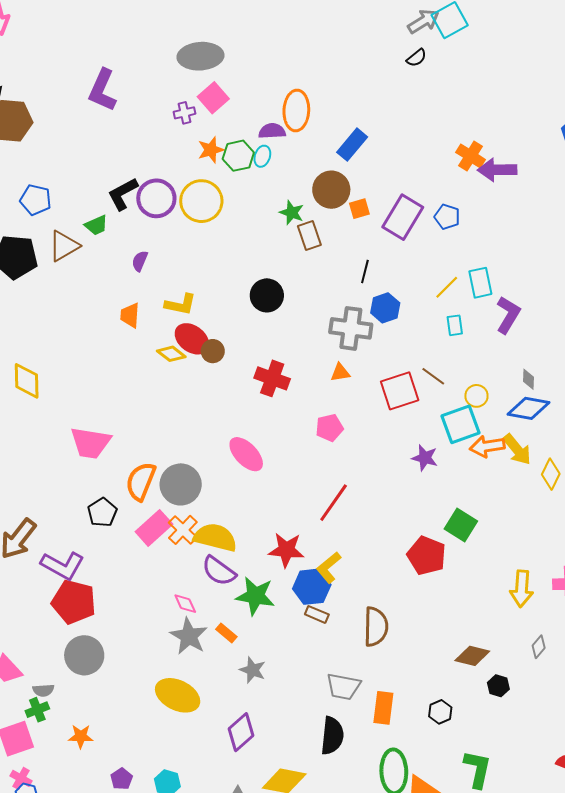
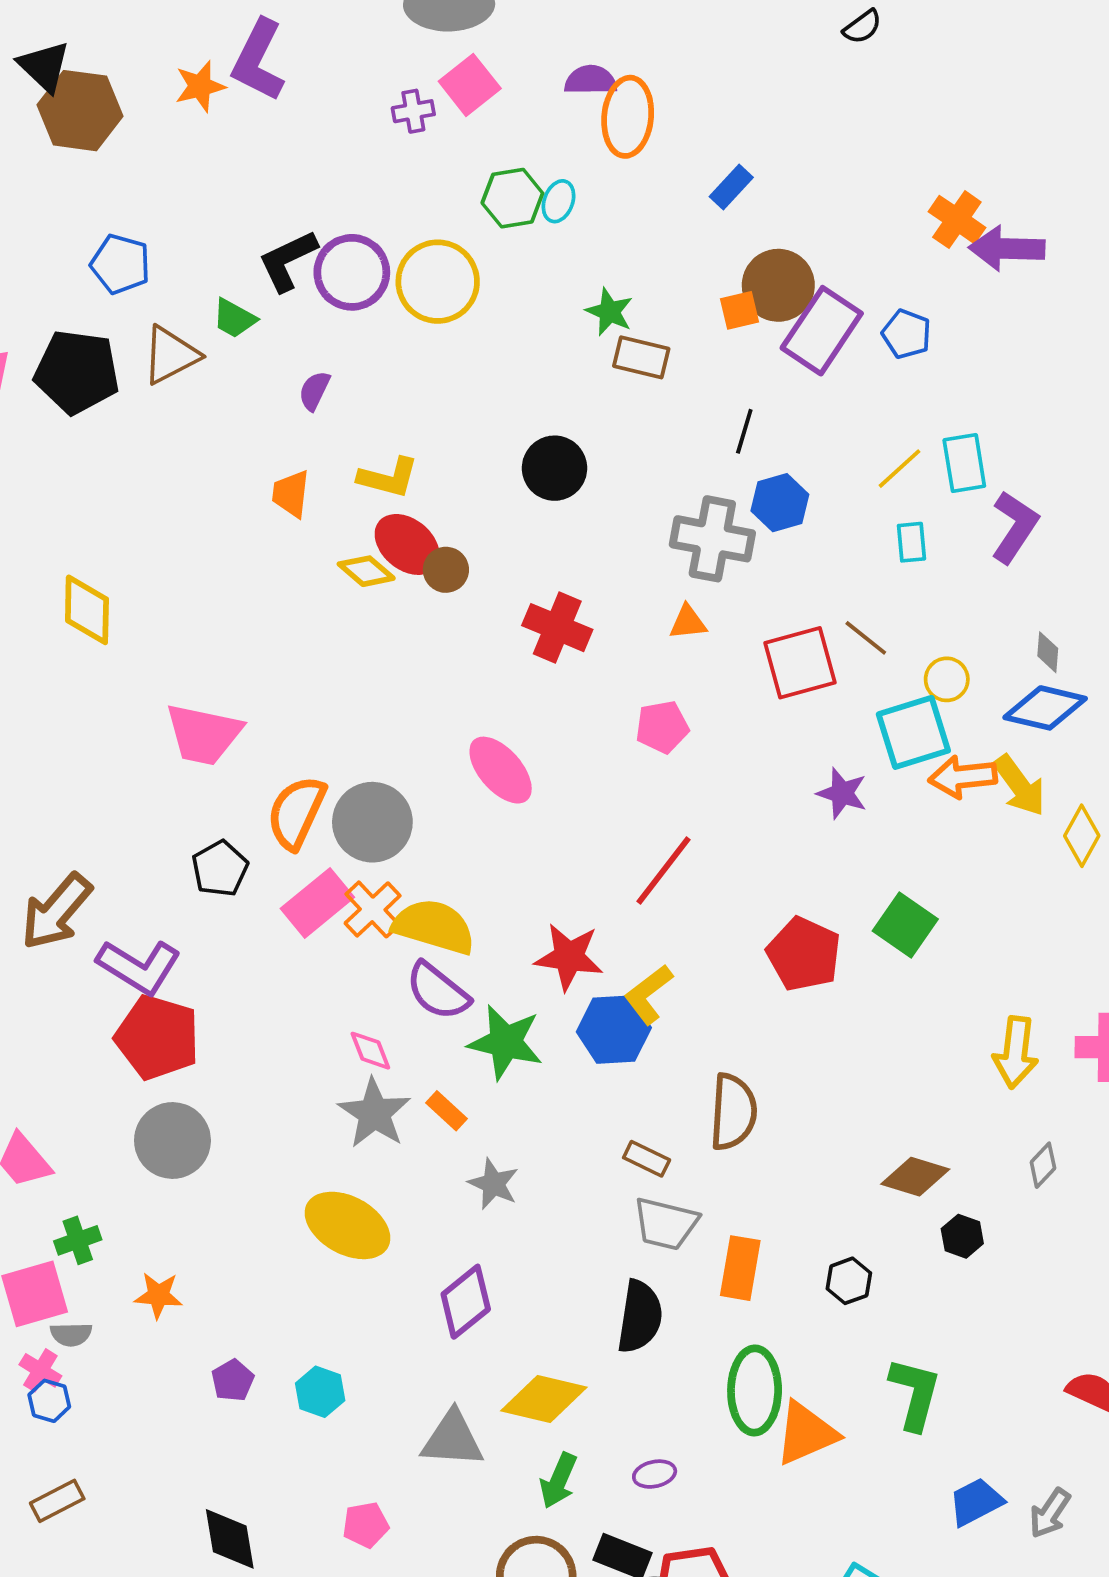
purple semicircle: (272, 131) -> (591, 80), moved
blue rectangle: (352, 145) -> (731, 187), size x0.7
orange star: (211, 150) -> (200, 86), moved
brown circle: (331, 190) -> (778, 285), moved
green trapezoid: (96, 225) -> (234, 318), turned 50
brown rectangle: (309, 236) -> (641, 357), turned -60
red pentagon: (427, 556) -> (804, 954), moved
brown rectangle: (317, 614) -> (647, 1159), moved
gray semicircle: (43, 690) -> (71, 1334), moved

